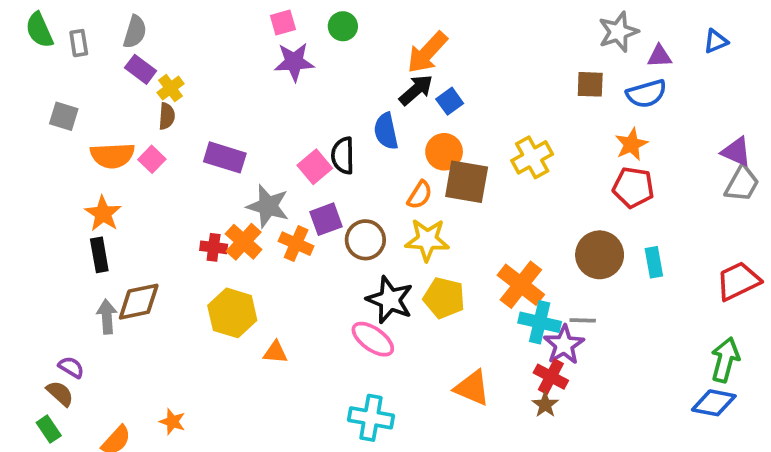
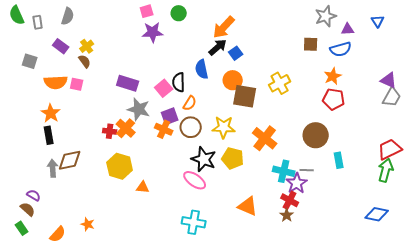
blue triangle: (716, 41) -> (378, 21), turned -40
purple rectangle: (141, 69) -> (61, 46), moved
brown semicircle: (167, 116) -> (85, 61), turned -40
purple rectangle: (225, 157) -> (128, 83), moved
pink square: (152, 159) -> (77, 84), turned -32
orange semicircle: (420, 195) -> (190, 103), moved
orange cross: (296, 244) -> (164, 129), moved
cyan rectangle: (654, 262) -> (339, 160), moved
orange cross: (521, 285) -> (265, 138), moved
green arrow: (725, 360) -> (386, 170), moved

